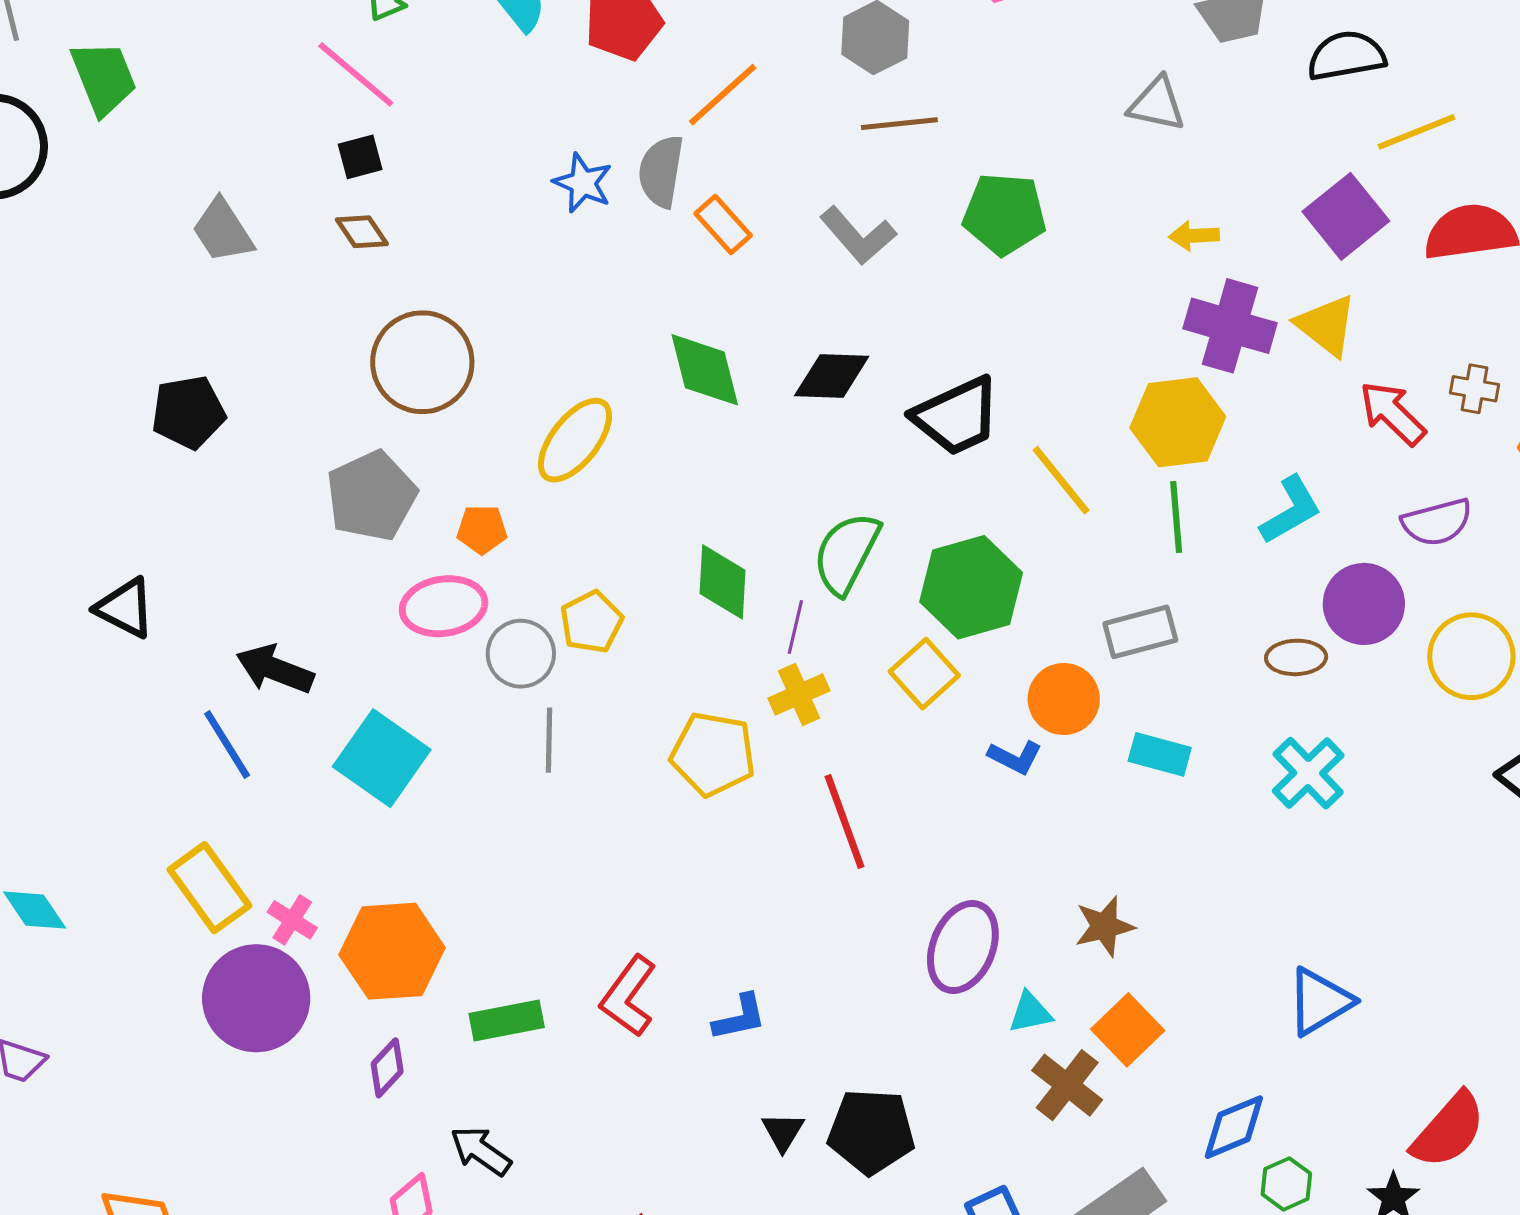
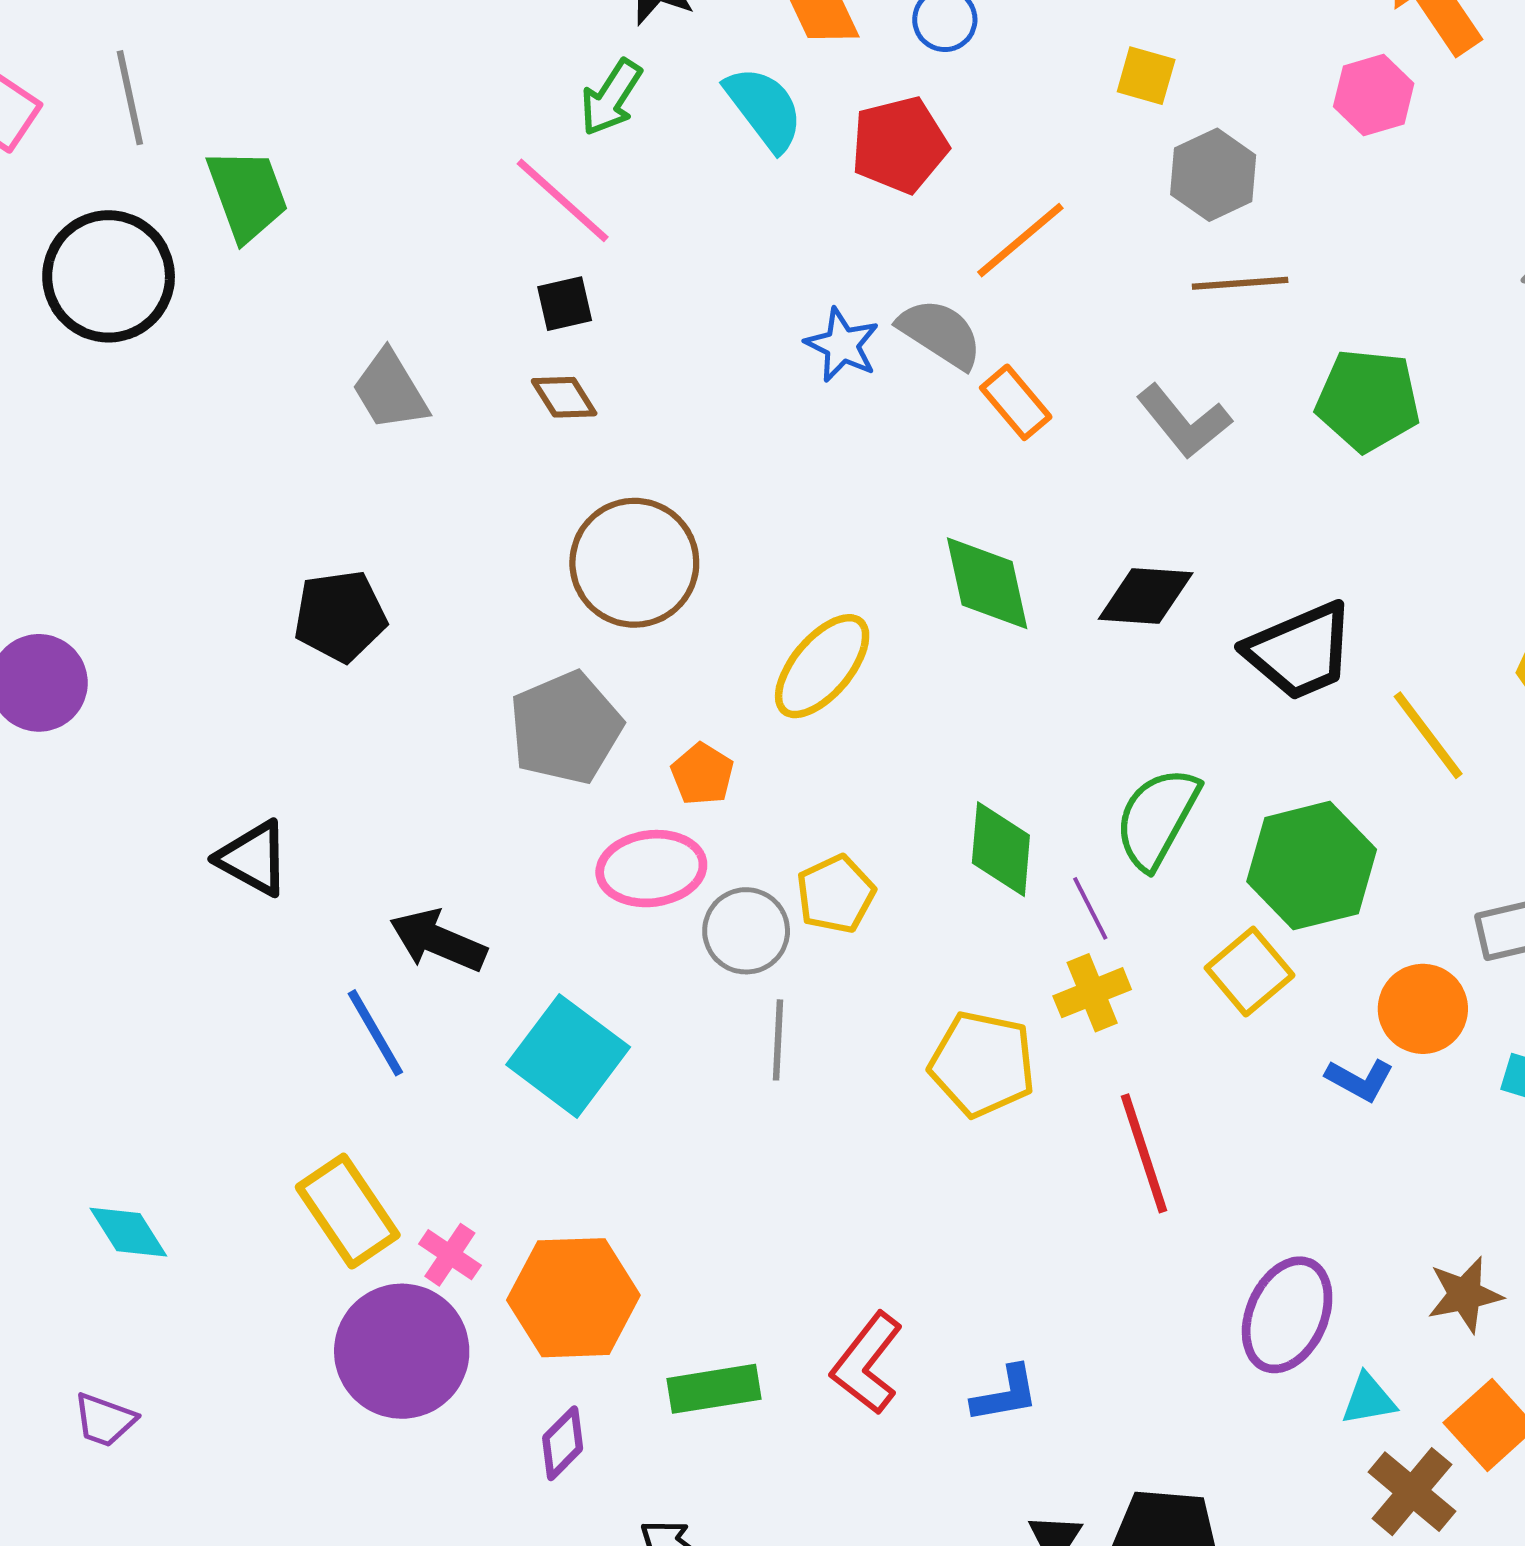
gray semicircle: (661, 171) -> (940, 334), turned 112
orange pentagon: (482, 529) -> (702, 774), turned 30
purple line: (795, 627) -> (1090, 908), turned -42

